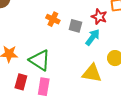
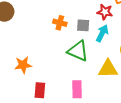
green triangle: (40, 60) -> (78, 51), moved
pink rectangle: (44, 87) -> (77, 89), moved

